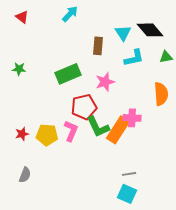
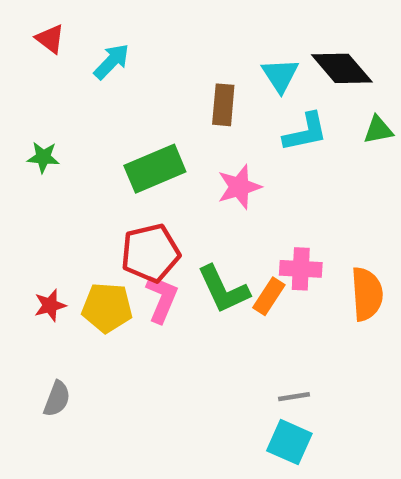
cyan arrow: (70, 14) -> (112, 62), moved
orange semicircle: (161, 94) -> (367, 294), moved
red pentagon: (84, 107) -> (150, 253), moved
orange rectangle: (118, 130) -> (269, 296), size x0.6

